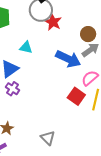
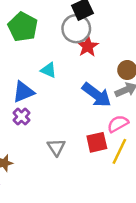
red square: (76, 96) -> (97, 142), turned 30
gray triangle: (48, 138) -> (56, 147), moved

